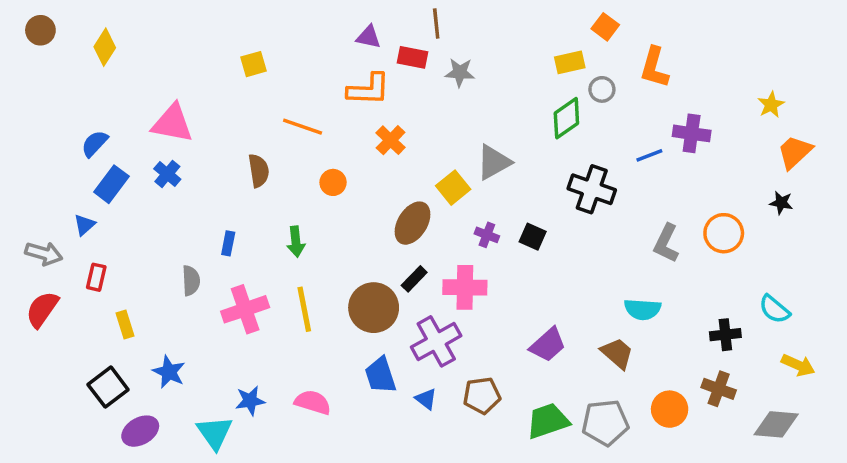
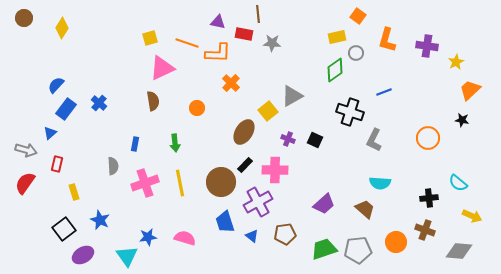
pink triangle: (172, 123) -> (162, 68), moved, turned -36
orange line: (303, 127) -> (187, 43), moved
purple cross: (692, 133) -> (427, 46), moved
gray L-shape: (666, 243) -> (374, 140), moved

